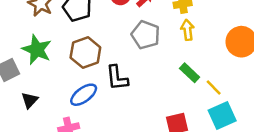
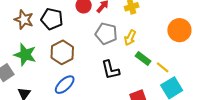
yellow arrow: (188, 30) -> (130, 38), moved, turned -140
black L-shape: (117, 78) -> (110, 70), moved

